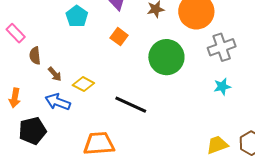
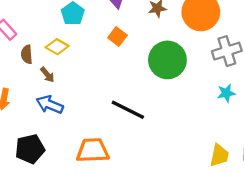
yellow diamond: (83, 84) -> (57, 47), moved
black pentagon: (32, 131) -> (30, 149), moved
yellow trapezoid: (217, 145) -> (219, 155), turned 120

